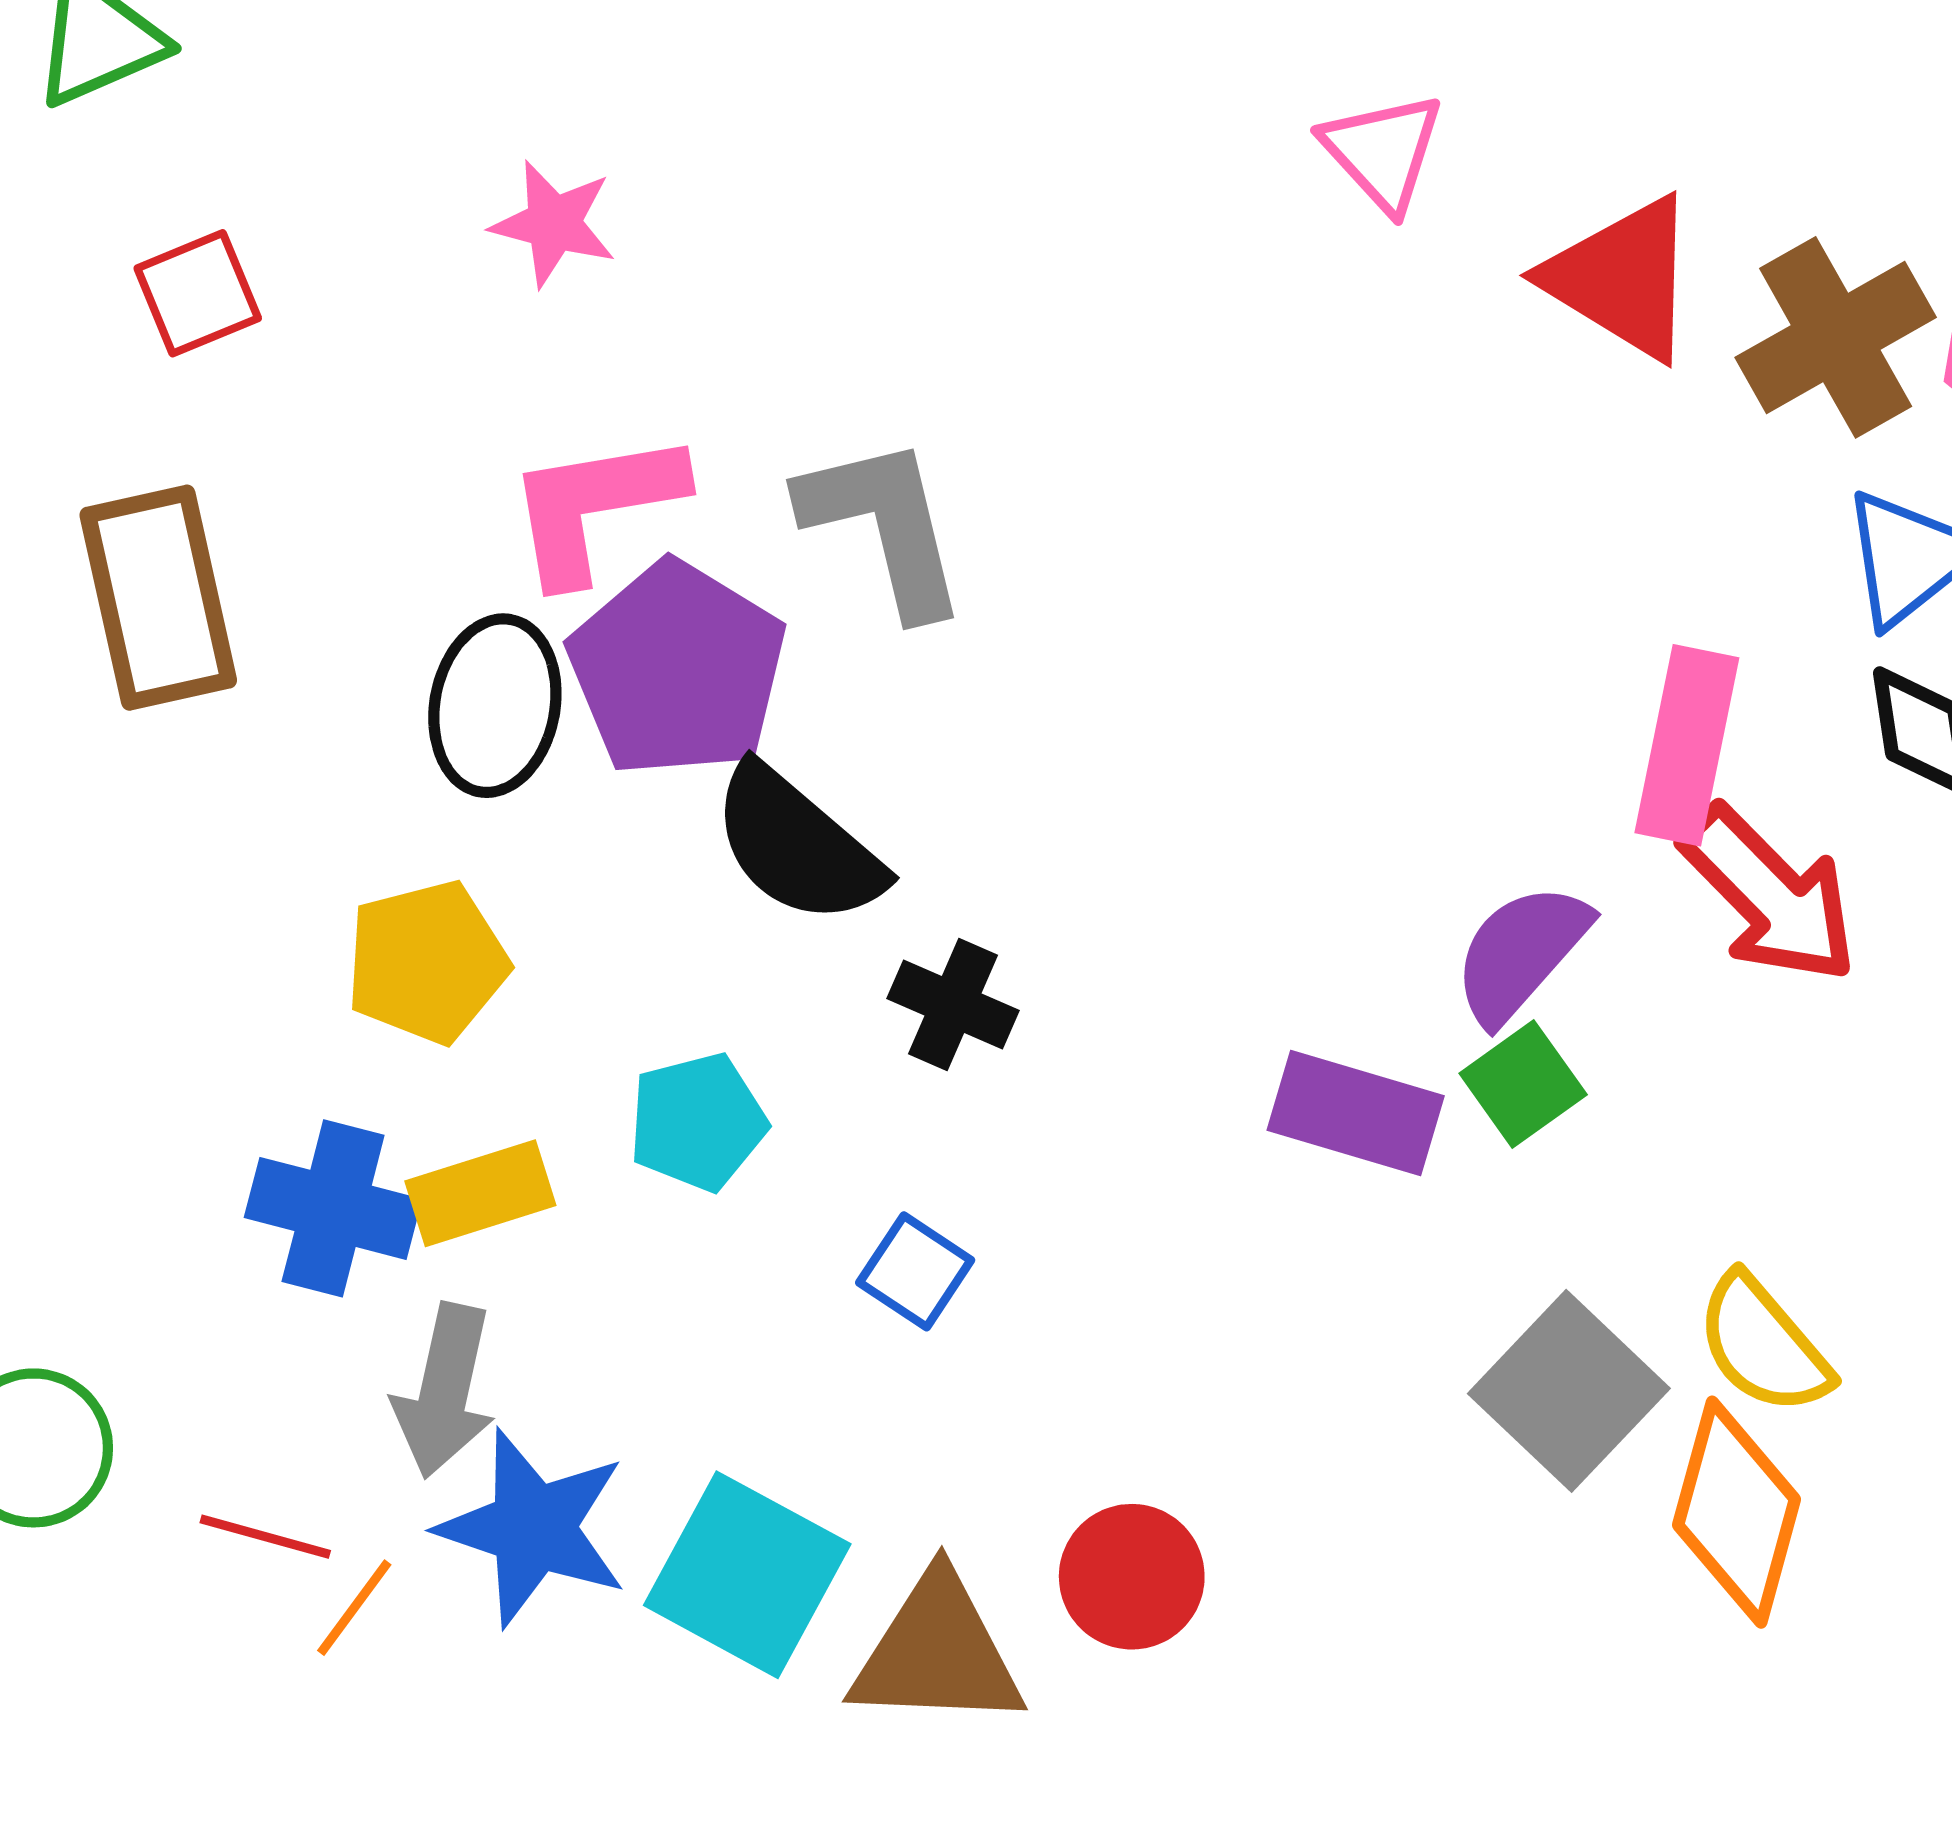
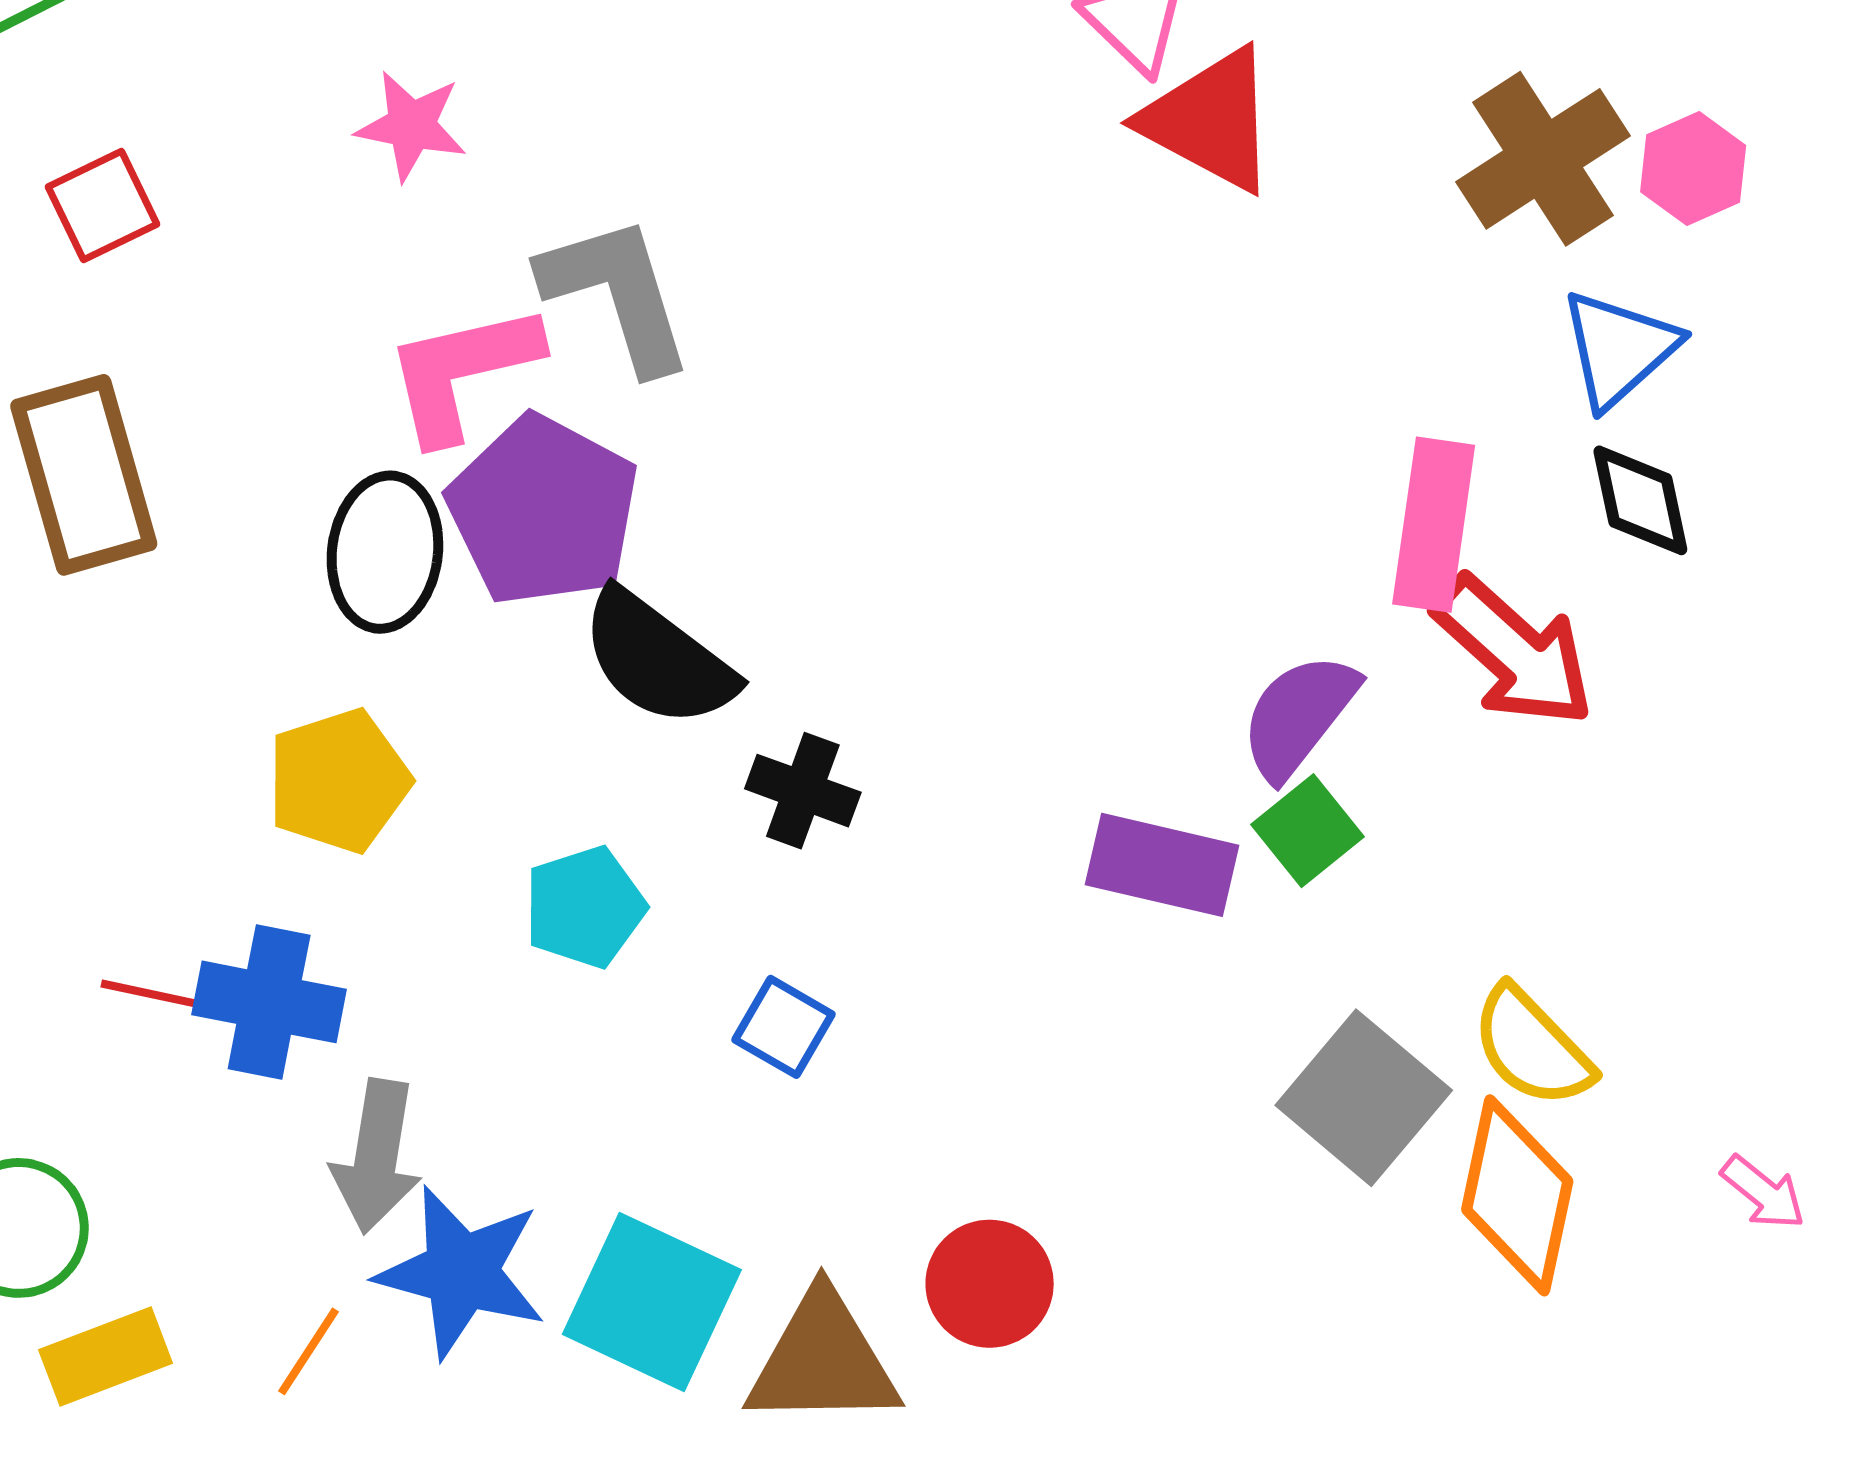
red triangle: (1622, 278) -> (1210, 120), moved
gray L-shape: (884, 526) -> (617, 293), moved
yellow rectangle: (480, 1193) -> (106, 1357), moved
red line: (265, 1537) -> (159, 996), moved

